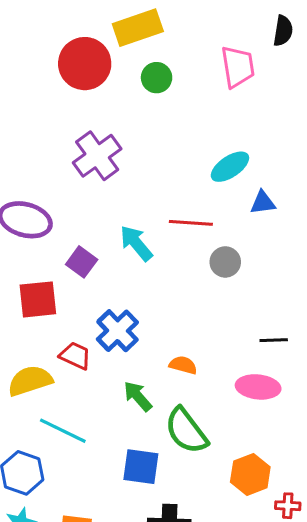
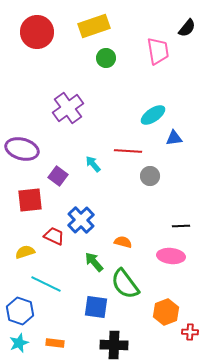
black semicircle: (283, 31) -> (187, 28), turned 30
red circle: (85, 64) -> (37, 32), moved
cyan arrow: (136, 243) -> (93, 164), size x0.7
yellow semicircle: (30, 381) -> (25, 252), size x0.7

